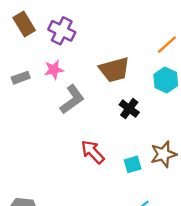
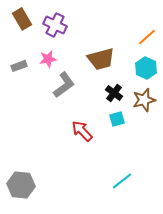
brown star: (163, 154) -> (144, 100), moved
cyan square: (133, 164) -> (117, 119), moved

